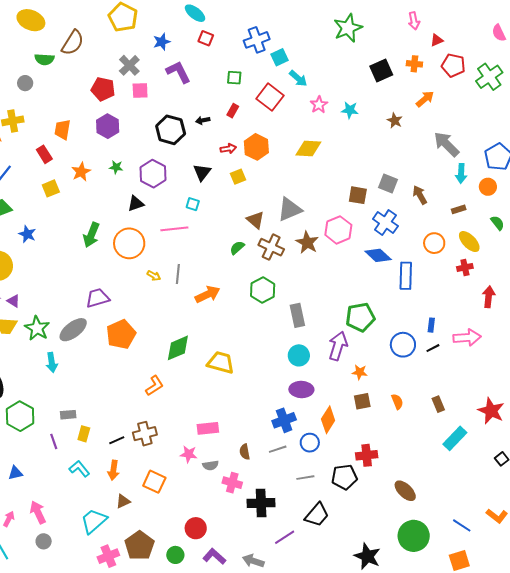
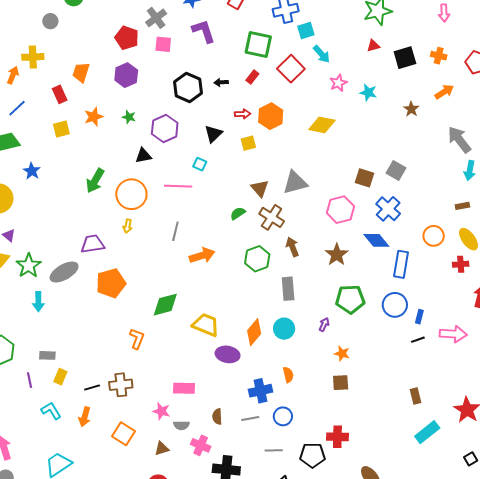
red triangle: (437, 40) -> (373, 46), moved
green square: (234, 78) -> (258, 45), size x1.8
brown arrow: (420, 195) -> (292, 247), moved
brown star: (307, 243) -> (337, 255), moved
yellow arrow: (154, 276) -> (128, 226), moved, turned 64
blue circle: (403, 345) -> (395, 305), moved
purple arrow: (338, 346) -> (324, 325), size x0.5
orange L-shape: (154, 386) -> (137, 339), turned -45
purple ellipse: (301, 389) -> (228, 354), moved
orange semicircle: (397, 402) -> (288, 375), moved
orange diamond: (328, 420) -> (254, 332), moved
brown triangle: (123, 501) -> (162, 449), moved

